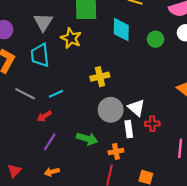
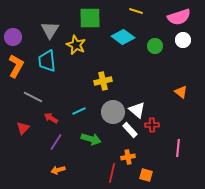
cyan diamond: (121, 30) -> (123, 37), turned -55
cyan line: (56, 94) -> (79, 111), moved
red arrow: (44, 116) -> (51, 118), turned 64
white rectangle: (129, 129) -> (130, 130), turned -35
orange cross: (116, 151) -> (128, 157), moved
red triangle: (14, 171) -> (23, 128), moved

